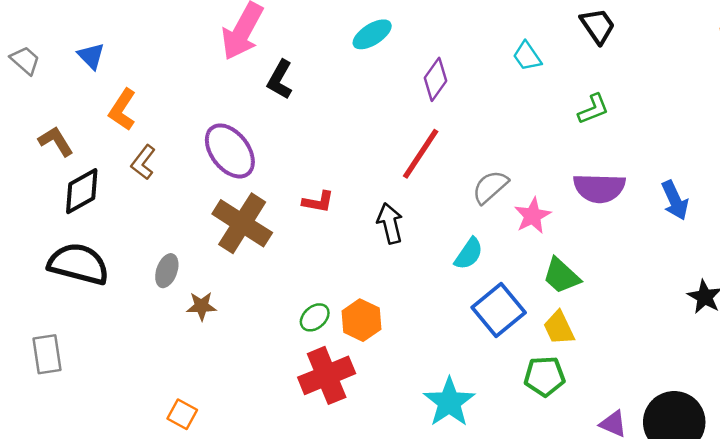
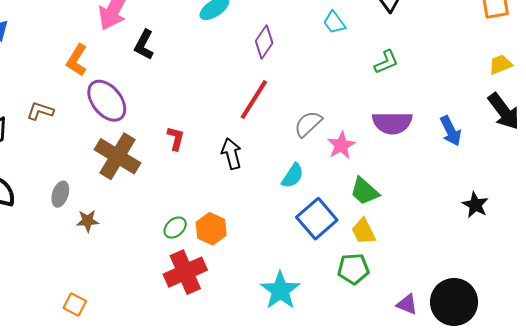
orange L-shape: (122, 110) -> (77, 60), moved
brown L-shape: (143, 162) -> (40, 111), turned 72
red L-shape: (318, 202) -> (176, 138), turned -85

